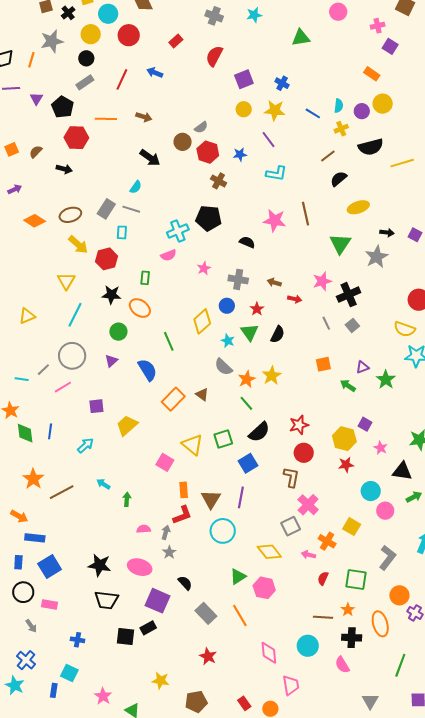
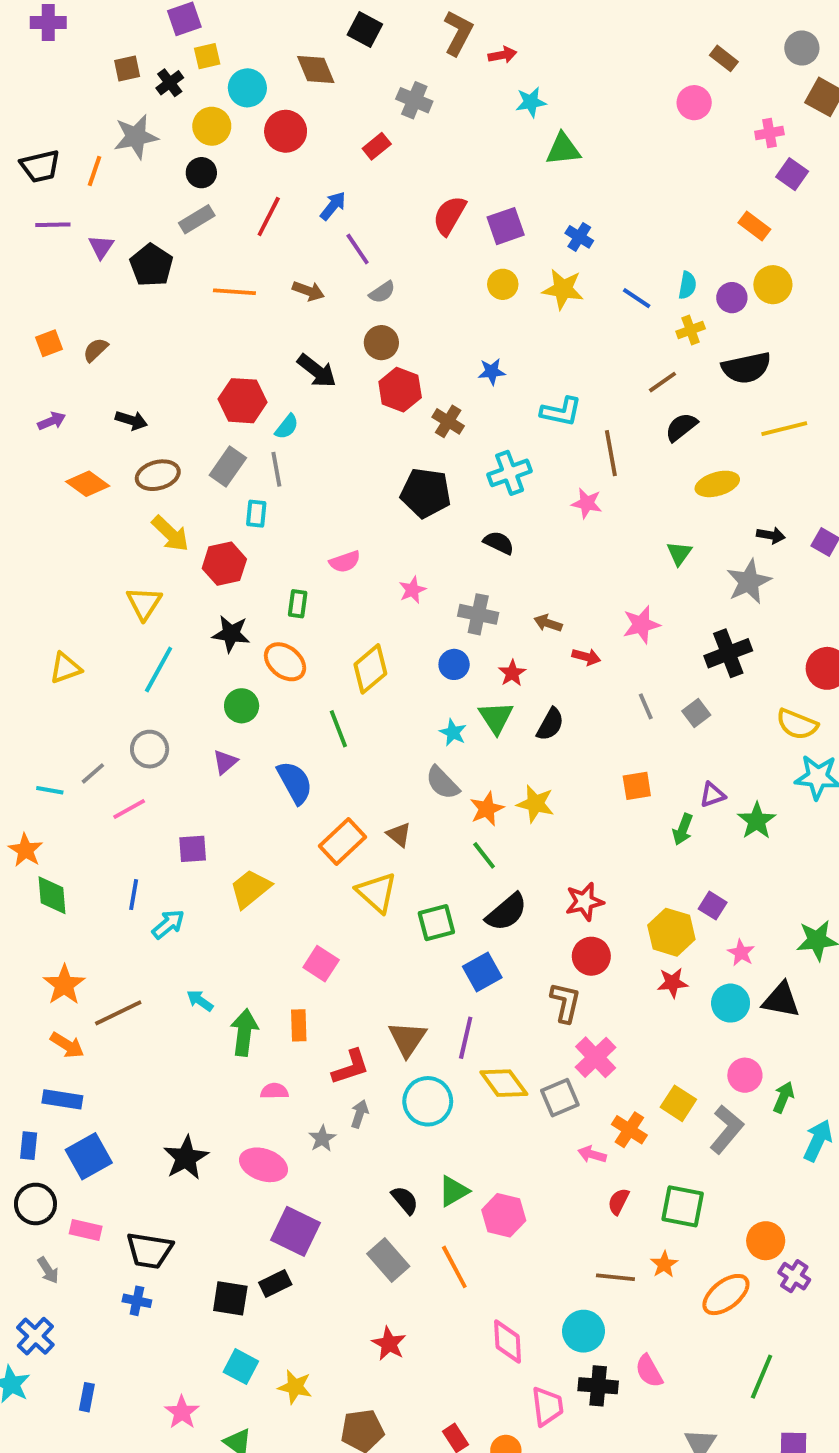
gray cross: (214, 16) -> (414, 100), moved
green triangle: (301, 38) -> (563, 149), moved
red semicircle: (214, 56) -> (449, 215), moved
blue arrow: (155, 73) -> (333, 206), turned 105
gray semicircle: (201, 127) -> (382, 292), moved
red hexagon: (76, 138) -> (242, 401), moved
purple line: (268, 140) -> (358, 249), moved
red hexagon: (208, 152) -> (400, 390), moved
yellow line: (402, 163) -> (784, 429), moved
black arrow: (64, 169) -> (131, 420), moved
gray line: (131, 209) -> (276, 469), turned 60
brown line: (305, 214) -> (611, 453), moved
pink star: (275, 220) -> (587, 503), moved, size x0.7
cyan cross: (178, 231) -> (510, 473), moved
green triangle: (340, 244) -> (679, 553), size x0.6
black cross: (349, 295) -> (728, 653), moved
yellow diamond: (202, 321) -> (370, 669), moved
gray circle: (72, 356) -> (150, 749), size x0.7
yellow star: (272, 376) -> (535, 804), turned -30
green arrow: (348, 386) -> (683, 829), turned -105
blue line: (50, 431) -> (134, 895), moved
yellow triangle: (192, 445) -> (377, 893), moved
orange rectangle: (184, 490) -> (299, 1025), moved
cyan circle: (371, 491) -> (731, 1003), moved
green arrow: (414, 497) -> (783, 1097), moved, turned -42
green arrow: (127, 499) -> (244, 1032), size x1.6
orange arrow: (19, 516) -> (67, 1045), moved
gray arrow: (166, 532) -> (360, 1114), moved
yellow diamond: (269, 552) -> (504, 1083), moved
gray L-shape: (387, 558) -> (727, 1129), moved
black star: (100, 565) -> (186, 1158), turned 30
black semicircle: (185, 583) -> (405, 1200), moved
black trapezoid: (106, 600) -> (149, 1250), moved
orange ellipse: (380, 624) -> (726, 1295), turned 65
black cross: (352, 638) -> (598, 1386), moved
cyan square: (69, 673) -> (241, 1367), moved

